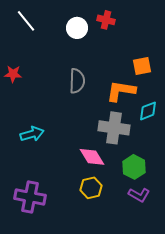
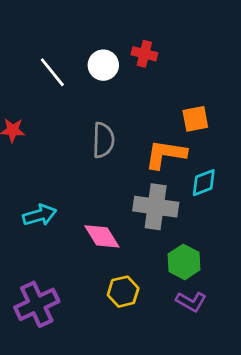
white line: (26, 21) -> (52, 72), moved
pink diamond: (92, 157) -> (102, 236), moved
purple cross: (30, 197) -> (37, 304), turned -36

